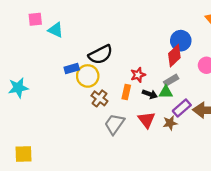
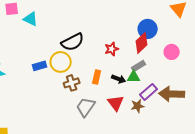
blue rectangle: (72, 68) -> (40, 66), moved
red star: (138, 75) -> (112, 49), moved
brown cross: (99, 98) -> (72, 83), turned 35

